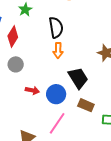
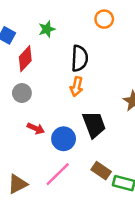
brown rectangle: (86, 105) -> (101, 171), moved

